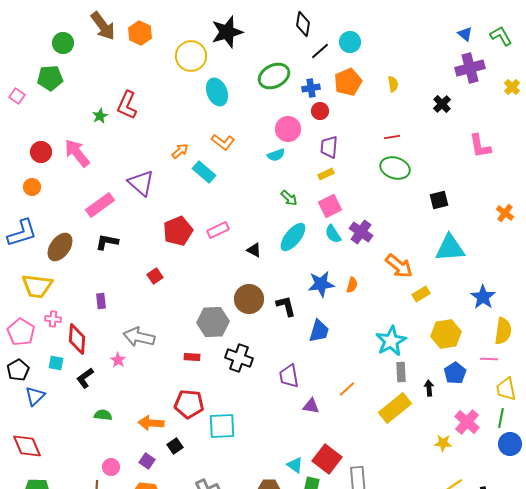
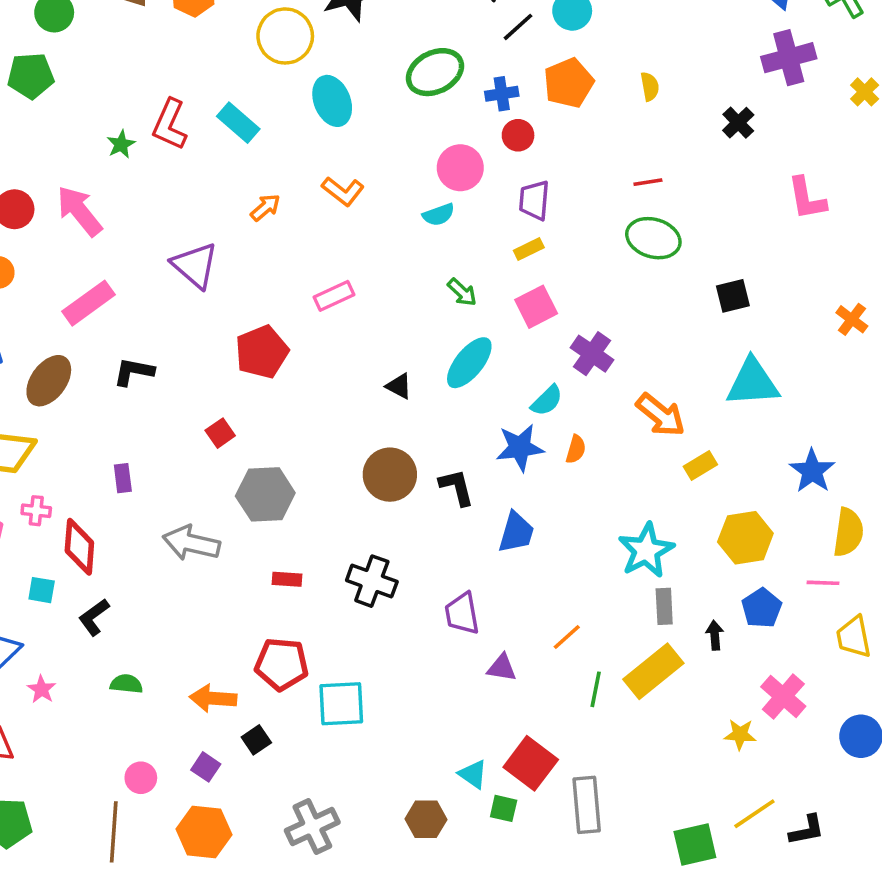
cyan rectangle: (204, 172) -> (238, 123), moved
pink rectangle: (100, 205) -> (88, 303), moved
pink rectangle: (218, 230) -> (334, 296), moved
cyan semicircle: (333, 234) -> (547, 401), moved, turned -102
gray hexagon: (213, 322) -> (265, 494), moved
pink star: (118, 360) -> (42, 689), moved
green line: (501, 418) -> (596, 689), moved

